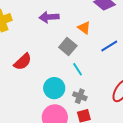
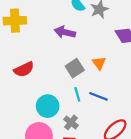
orange triangle: (84, 28) -> (99, 63), moved
blue line: (109, 46) -> (98, 96), moved, turned 36

